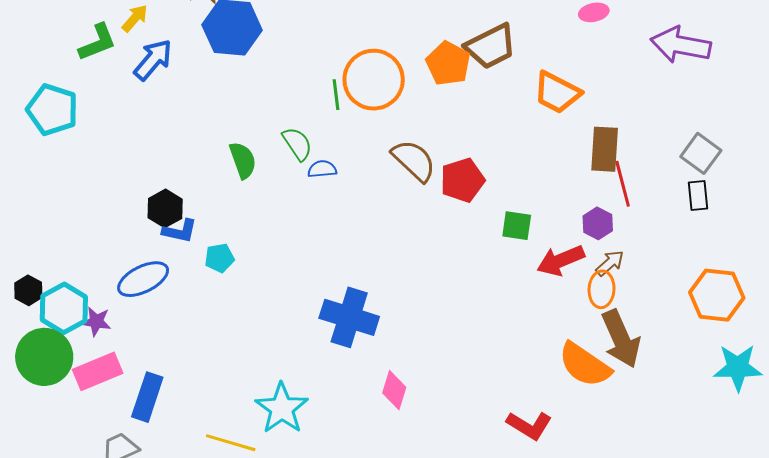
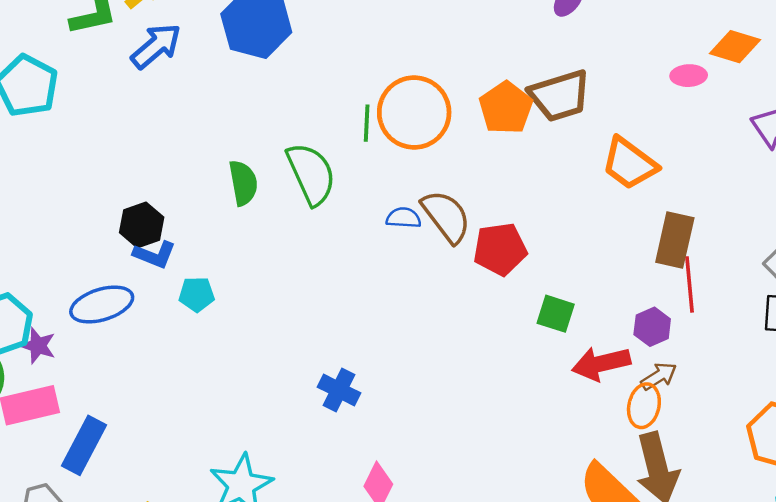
green semicircle: (297, 144) -> (311, 174), size x1.5
blue semicircle: (322, 169) -> (404, 218), moved
blue cross: (349, 317) -> (339, 390), size x0.6

